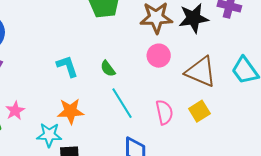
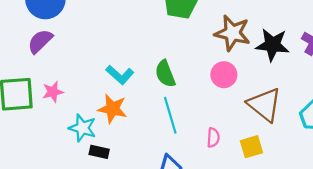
cyan L-shape: (67, 66) -> (120, 75), moved, turned 135
green semicircle: (108, 69) -> (165, 74), size x1.4
pink semicircle: (164, 112) -> (213, 138), size x0.7

